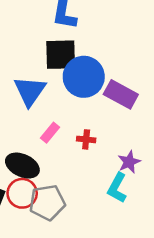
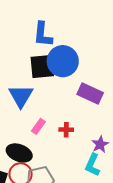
blue circle: (84, 77) -> (63, 61), moved

